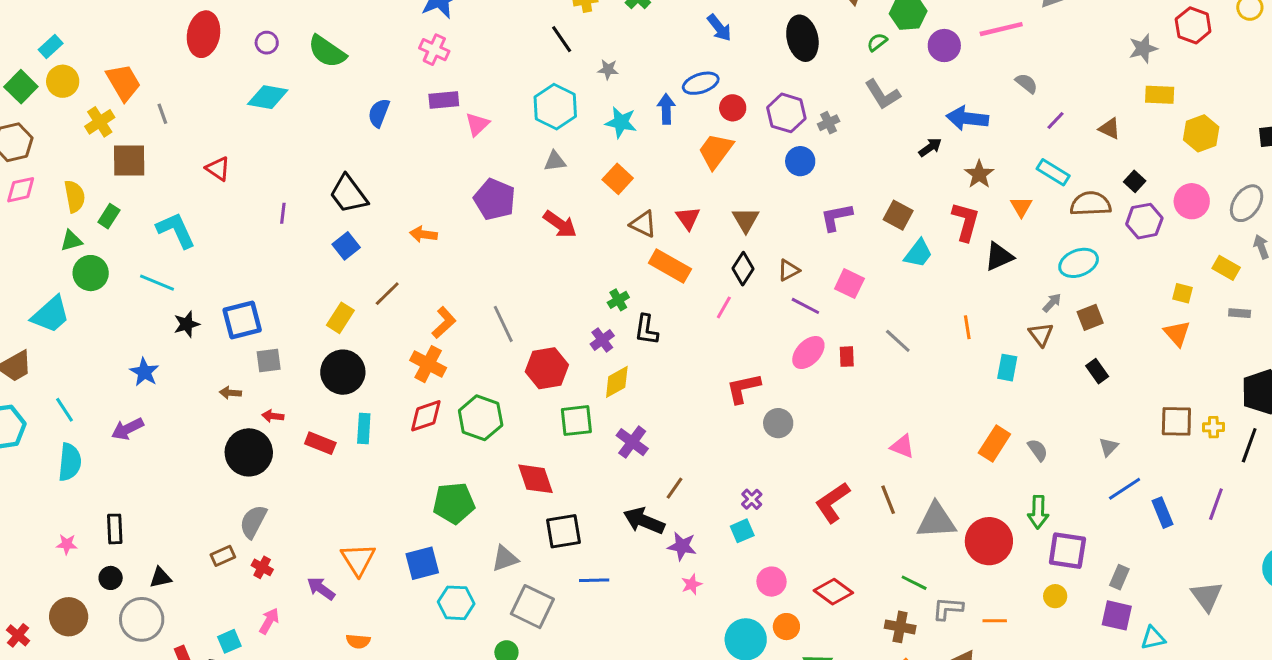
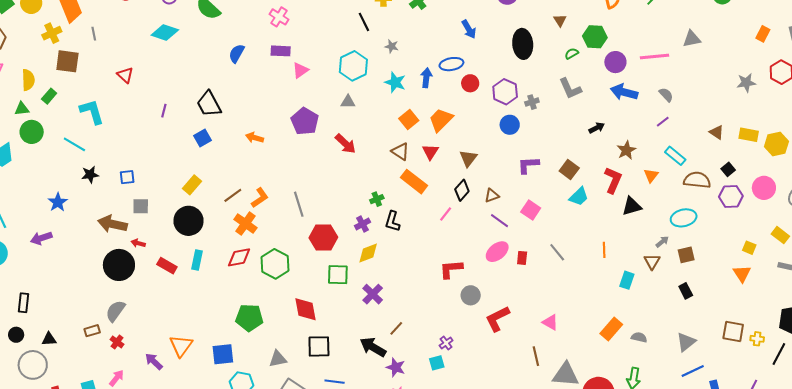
yellow rectangle: (1160, 95) -> (749, 135), moved
blue arrow: (967, 118) -> (624, 92), moved
purple line: (1056, 120) -> (663, 122), moved
orange trapezoid: (716, 151) -> (441, 120), moved
orange square: (618, 179) -> (409, 120), moved
brown line: (387, 294) -> (233, 195), moved
blue square: (242, 320) -> (127, 177), size x0.6
brown arrow: (230, 393) -> (112, 224), size x2.0
gray triangle: (1108, 447) -> (686, 342), size x1.5
gray semicircle: (1038, 450) -> (639, 337), turned -49
red L-shape: (832, 502) -> (497, 319), moved

